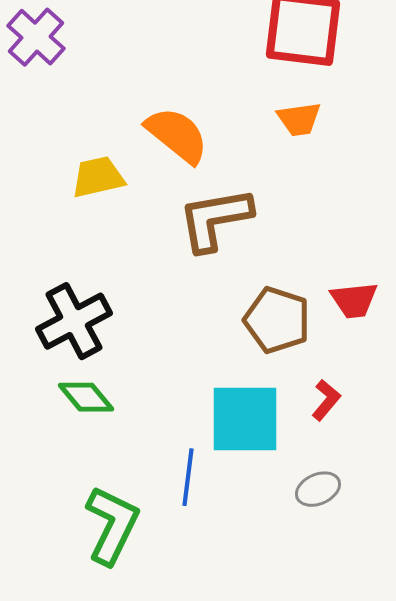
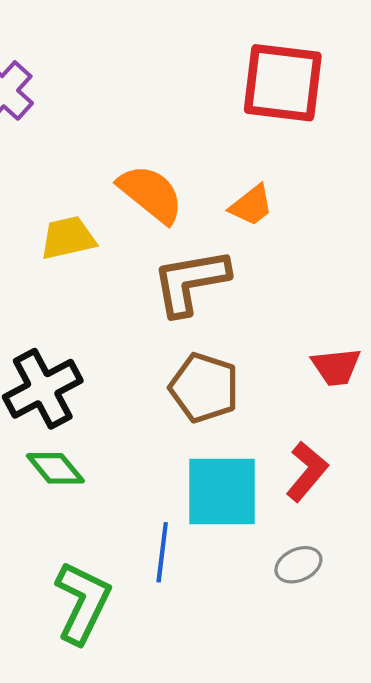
orange trapezoid: (299, 119) -> (251, 205), moved, turned -30
brown pentagon: (277, 320) -> (204, 388), moved
red L-shape: (326, 400) -> (307, 472), size x1.4

